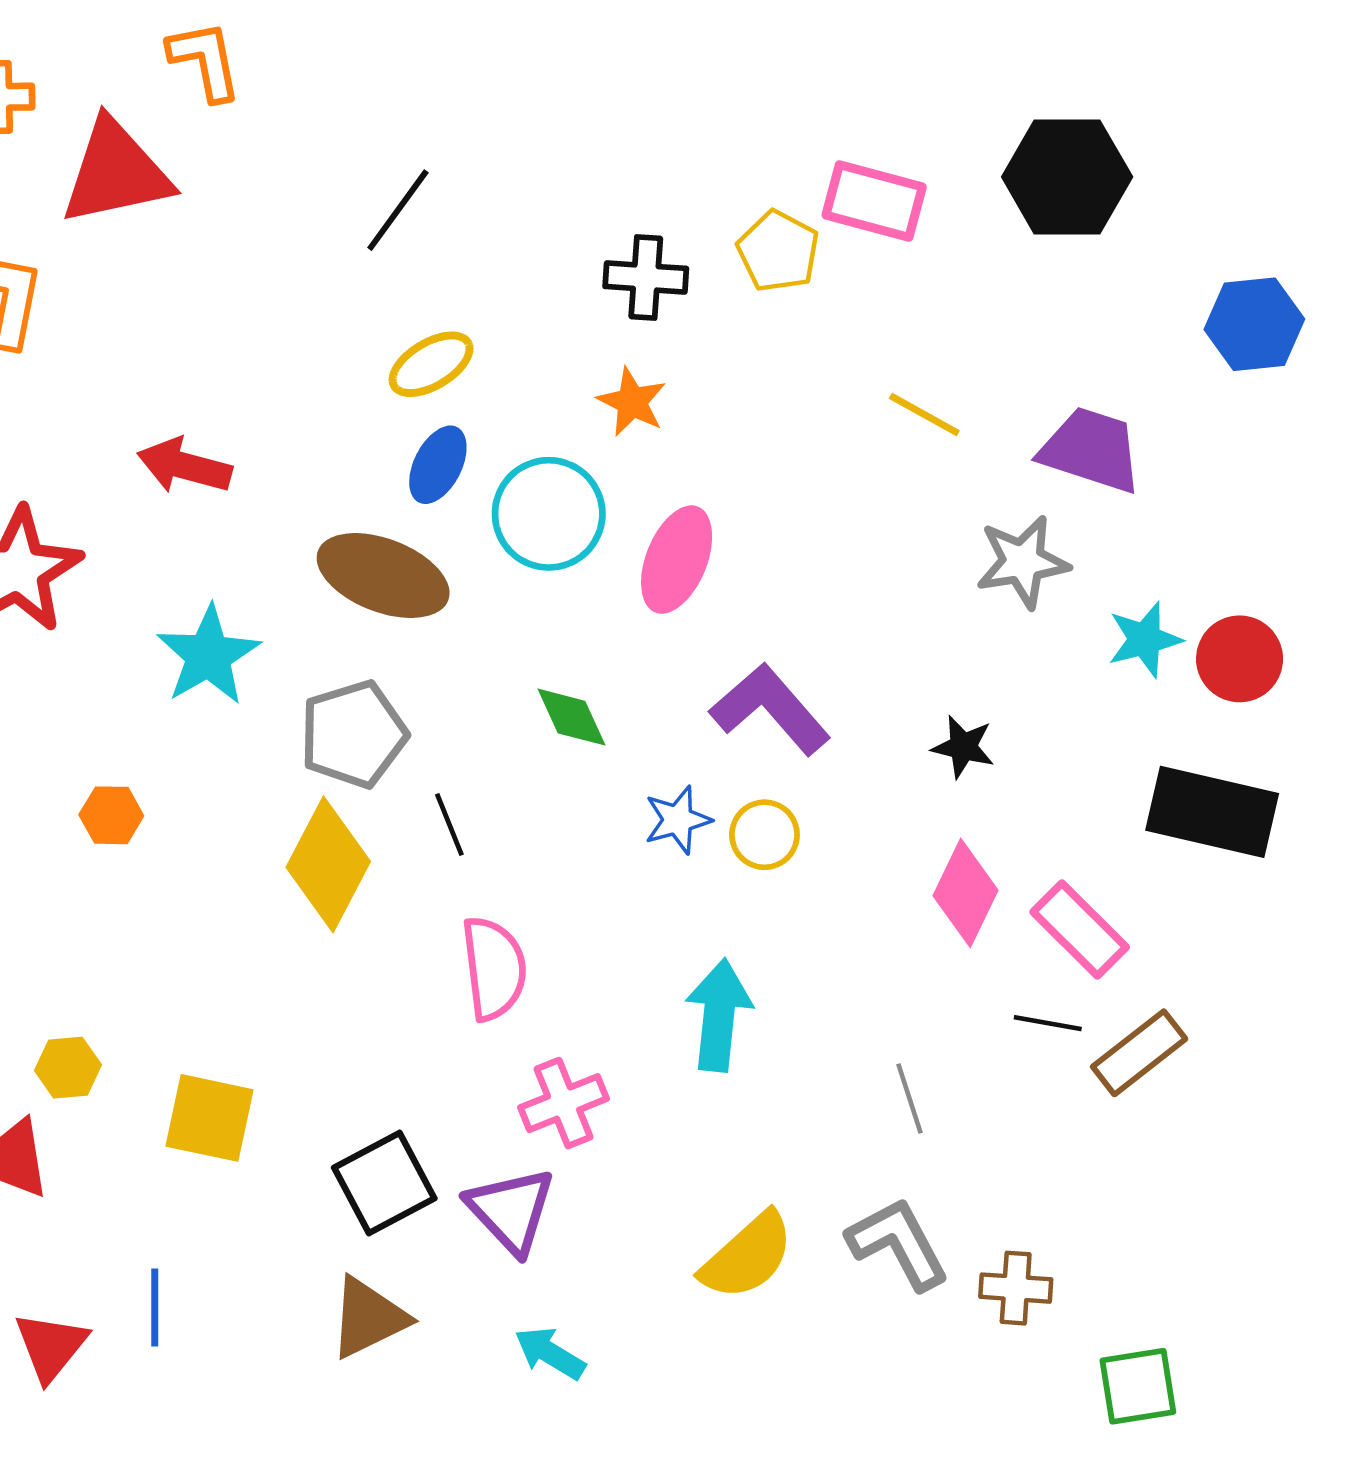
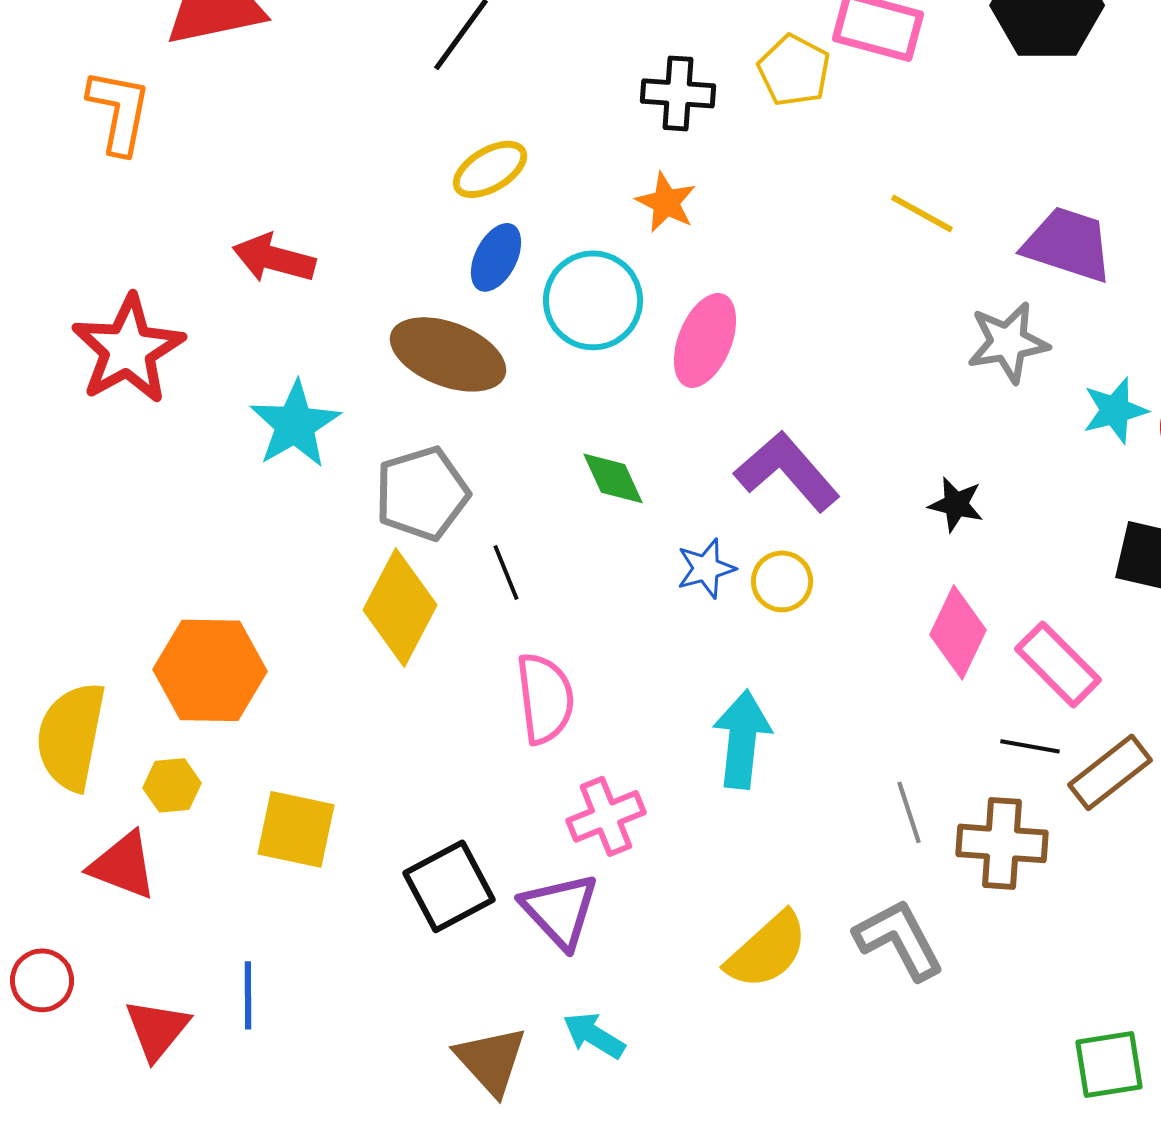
orange hexagon: (111, 815) -> (210, 670), moved, size x2.0
brown cross: (1016, 1288) -> (1002, 843), moved, size x1.4
brown triangle: (368, 1318) -> (491, 1060), moved, turned -46

